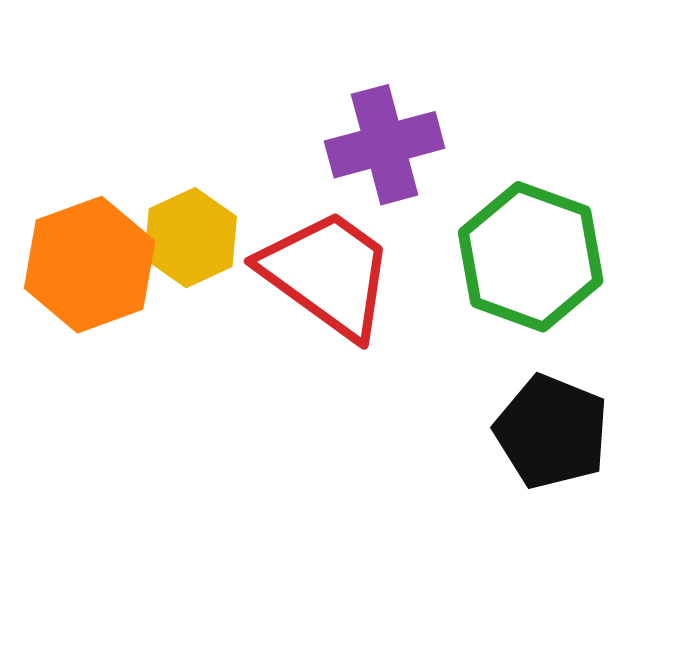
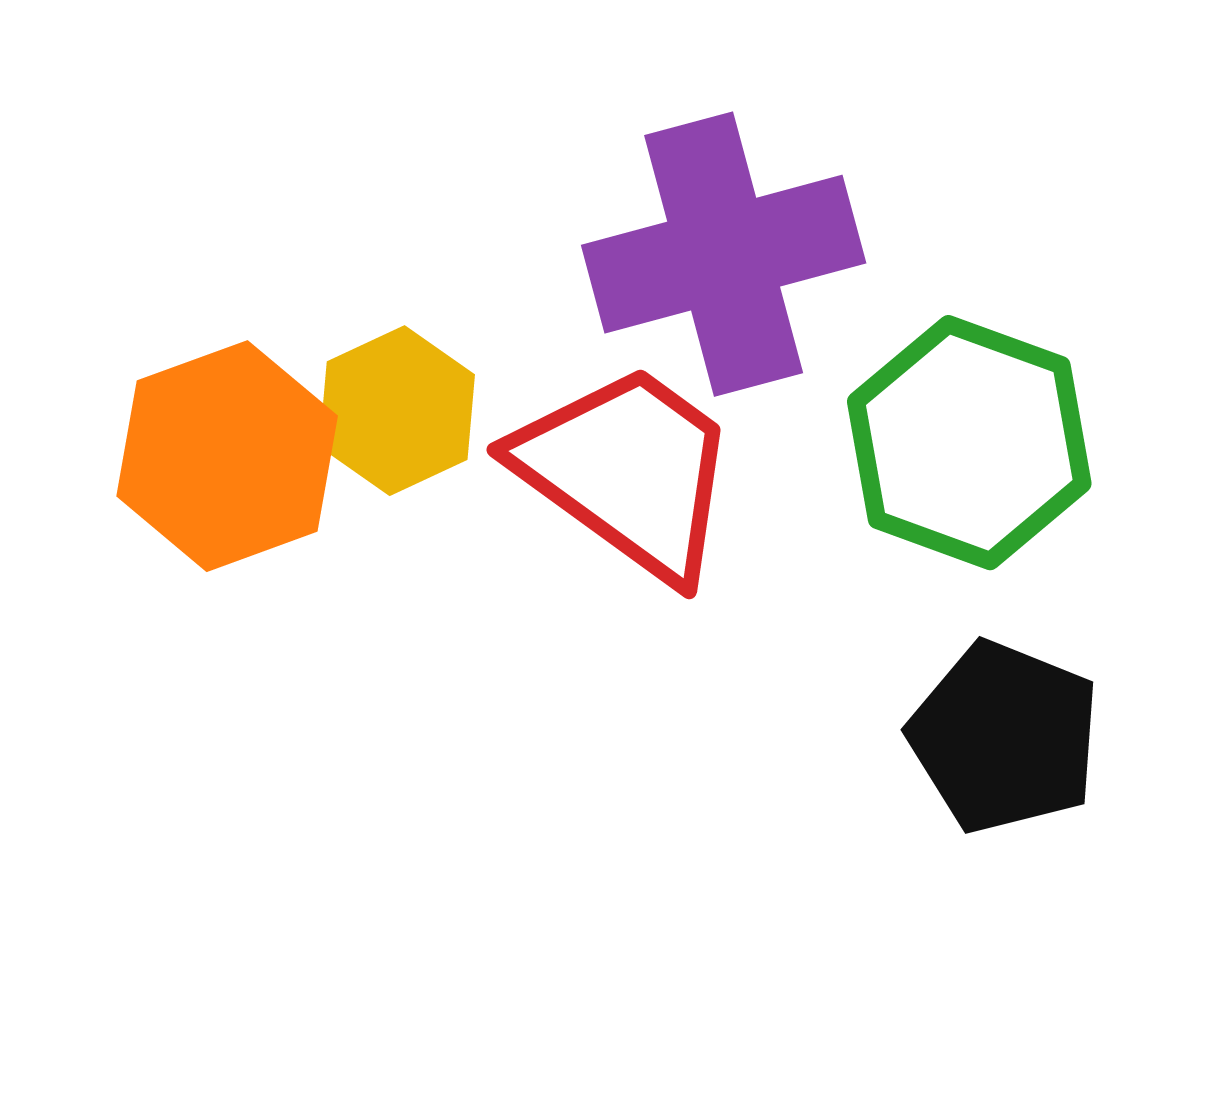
purple cross: (385, 145) -> (724, 254), size x1.4

